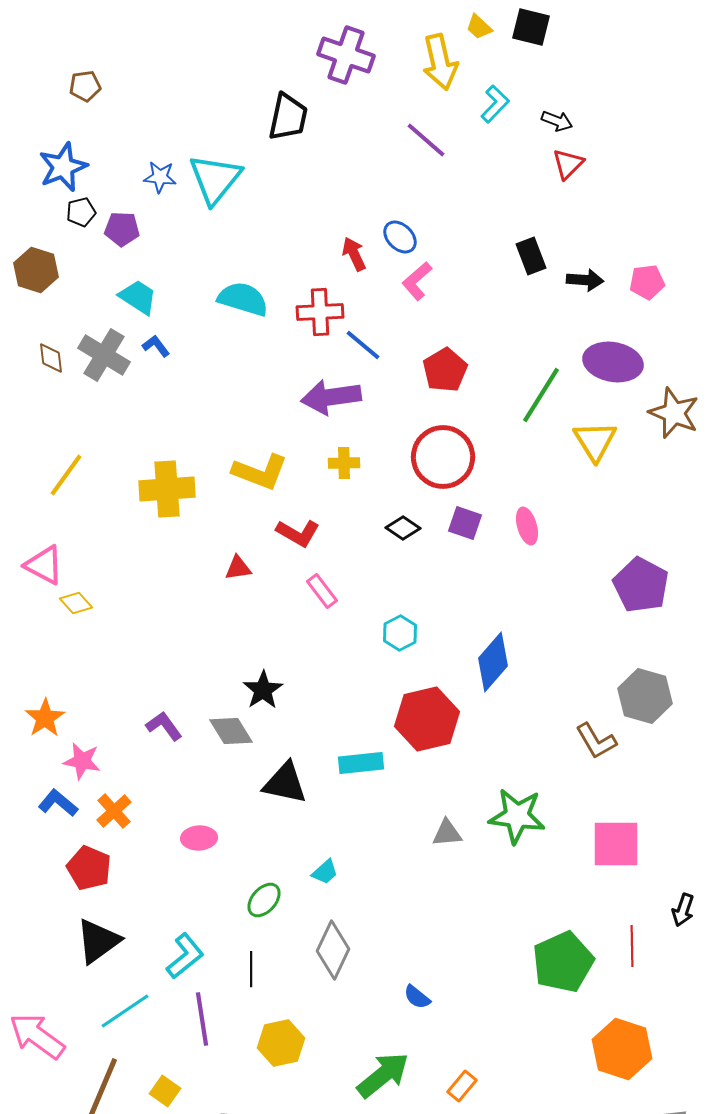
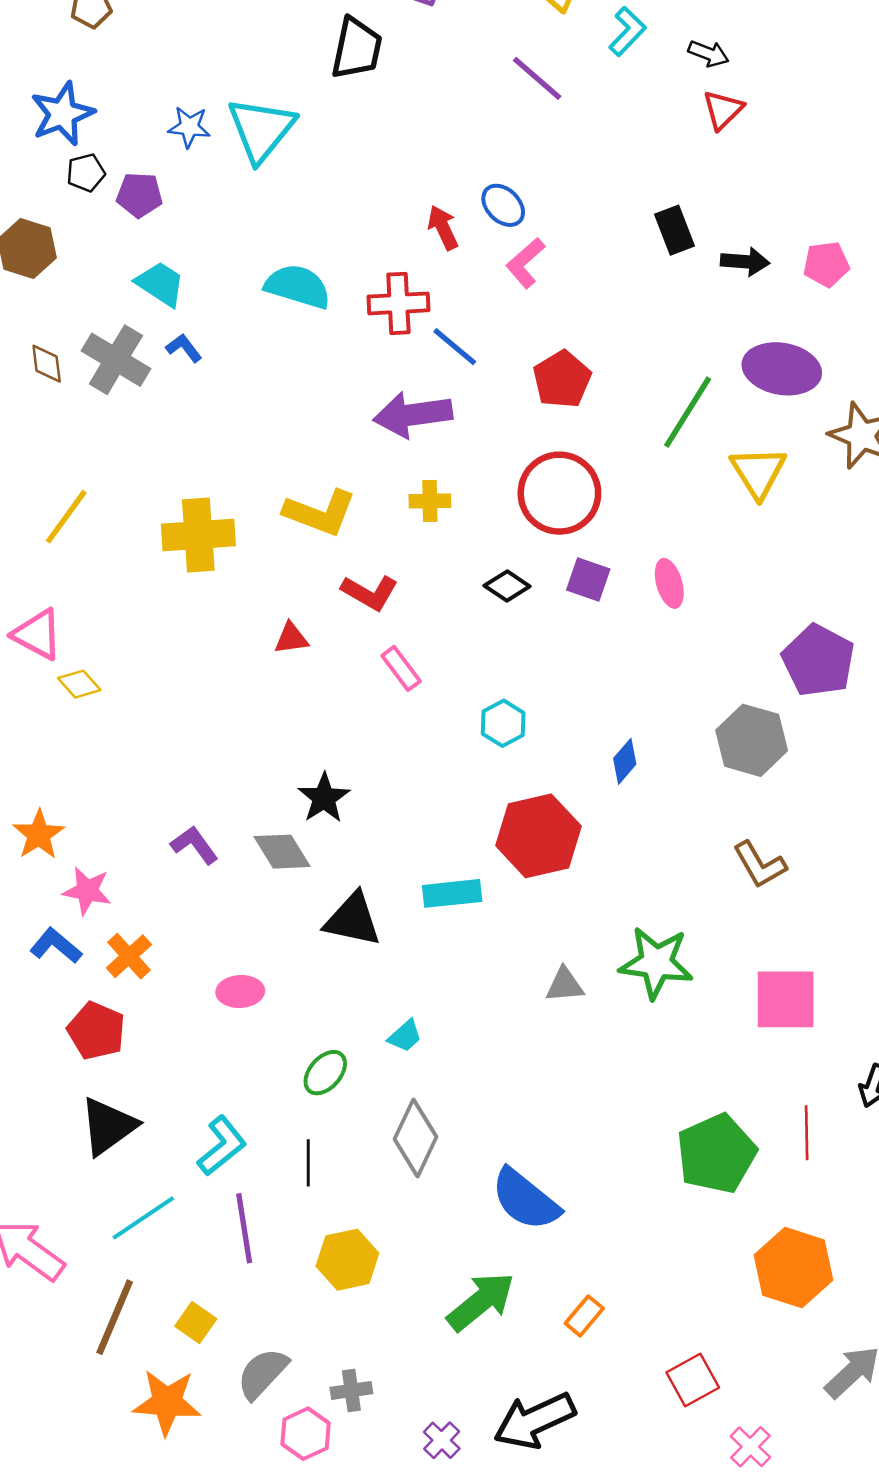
blue diamond: (493, 662) -> (625, 761), size x0.6
gray hexagon: (645, 696) -> (752, 740), moved
blue semicircle: (417, 997) -> (525, 1199), size x2.0

